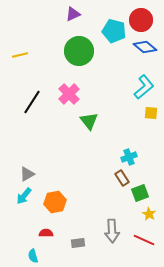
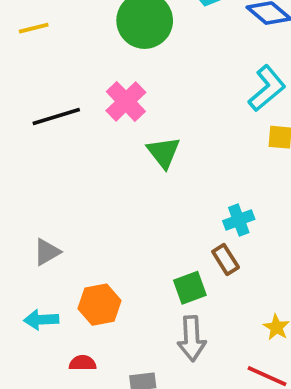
black line: (32, 102) -> (56, 117), turned 40
green square: (140, 193) -> (190, 288), moved
cyan arrow: (24, 196) -> (41, 320), moved, turned 48
gray arrow: (112, 231) -> (192, 339), moved

